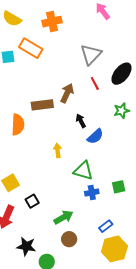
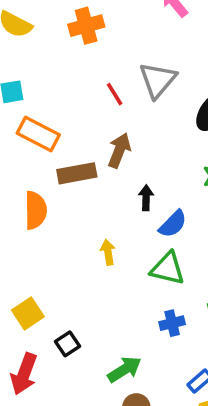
orange rectangle: (31, 48) -> (38, 134), moved
red line: (95, 83) -> (115, 94), moved
black arrow: (81, 121) -> (146, 198), turned 32
green triangle: (83, 171) -> (168, 269), moved

